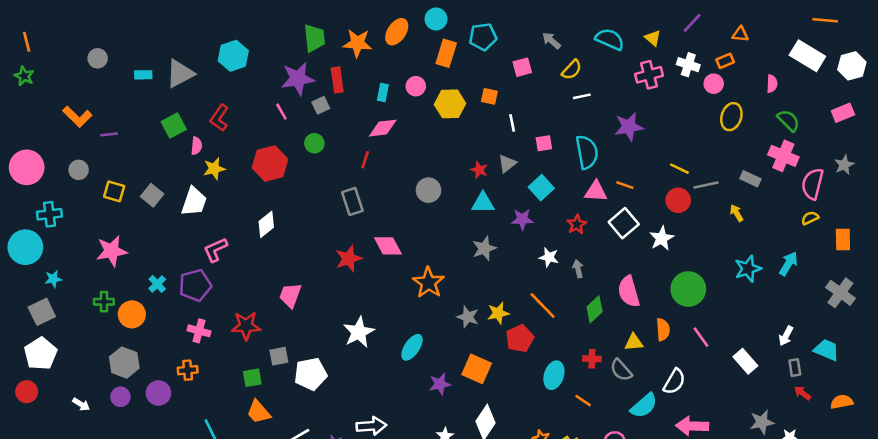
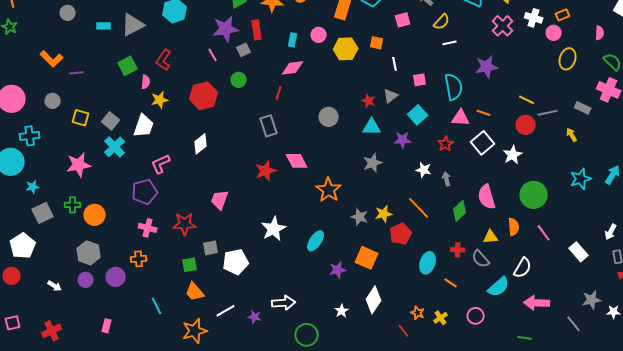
pink cross: (649, 75) -> (503, 26), turned -30
cyan cross: (157, 284) -> (115, 147), moved, size x1.5
gray square: (42, 312) -> (43, 213), moved

